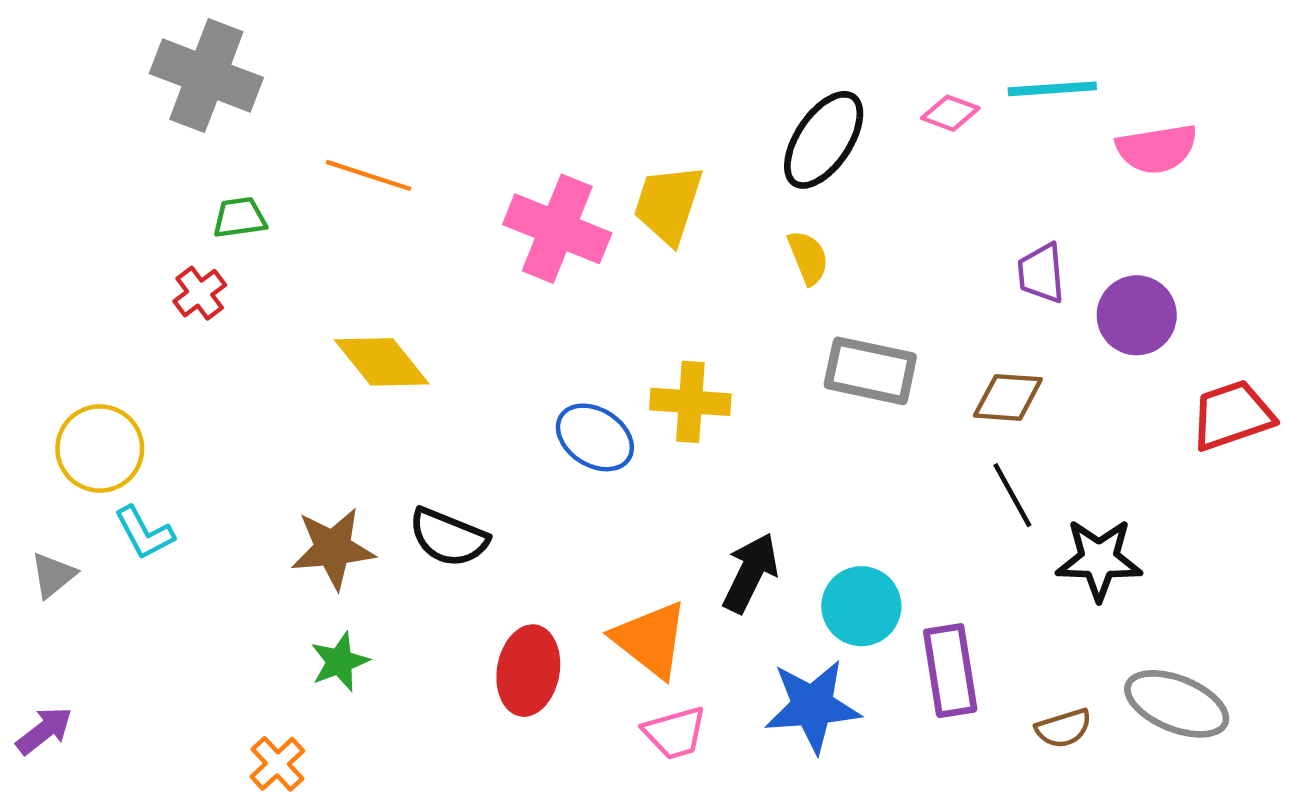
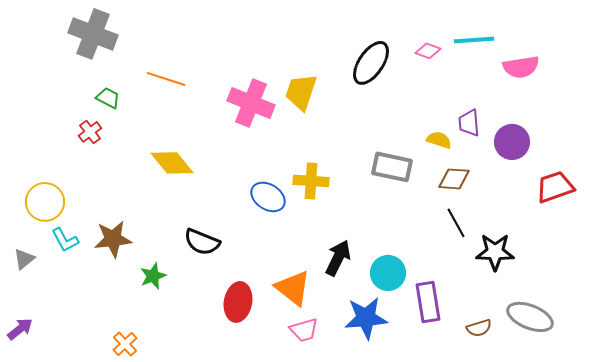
green trapezoid: (240, 218) -> (108, 98), turned 35
yellow semicircle: (808, 258) -> (439, 140), moved, turned -50
brown star: (333, 548) -> (113, 239), moved
green star: (340, 662) -> (153, 276), moved

